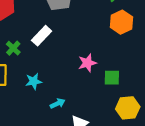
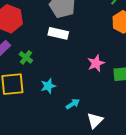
white rectangle: (42, 36) -> (58, 33), moved, turned 66

